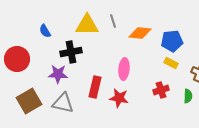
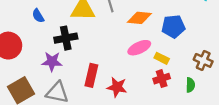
yellow rectangle: (171, 63) -> (162, 58), moved
pink ellipse: (124, 69) -> (139, 48), moved, turned 60

